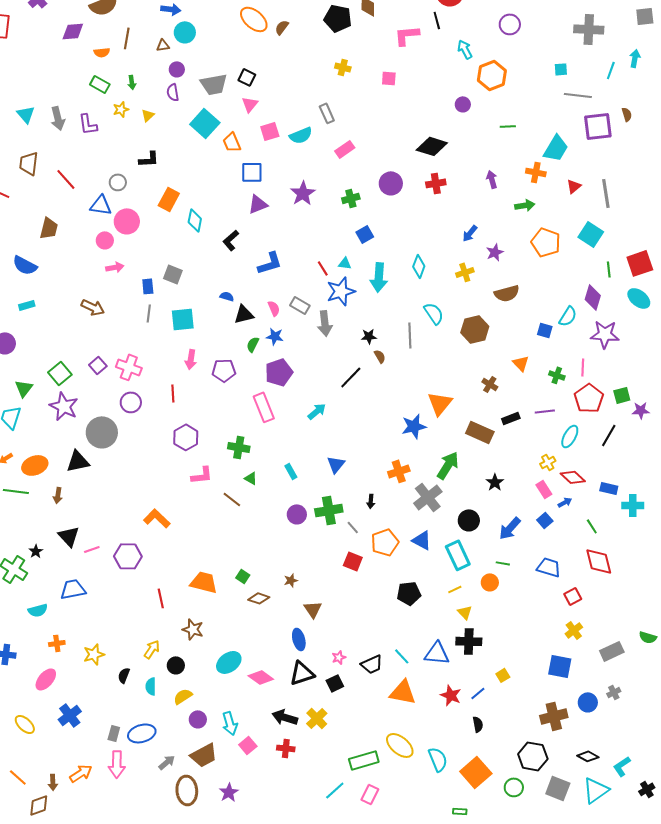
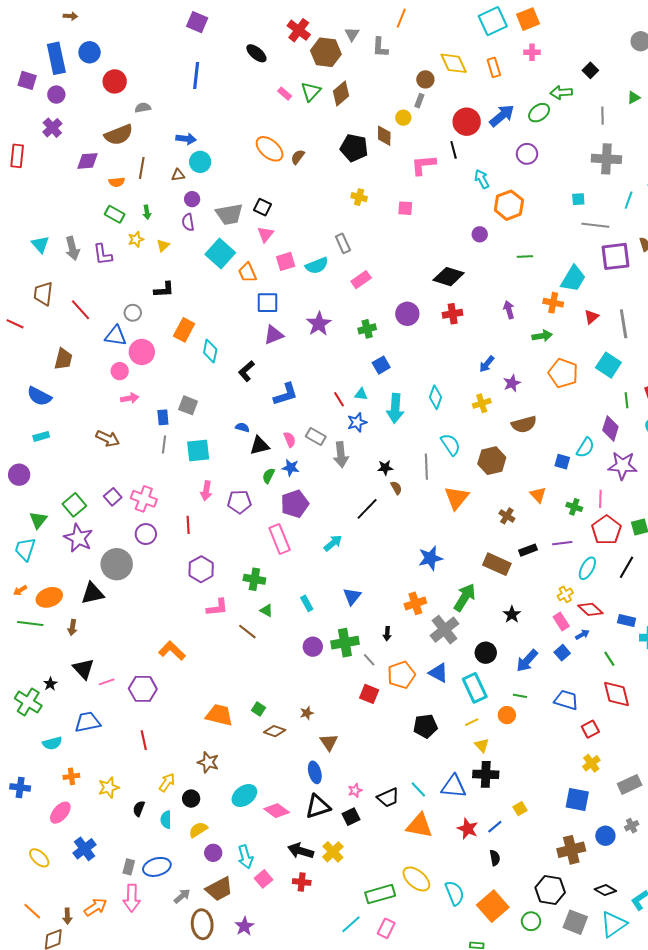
blue star: (341, 291) -> (357, 422), size x0.7
orange triangle: (440, 403) -> (457, 498), moved
red line: (161, 598) -> (144, 740), moved

